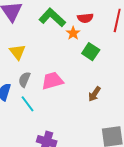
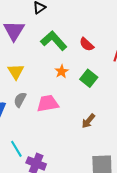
red semicircle: (85, 18) -> (87, 44), turned 42
orange star: (73, 33) -> (62, 71), moved
cyan line: (28, 104) -> (16, 149), moved

